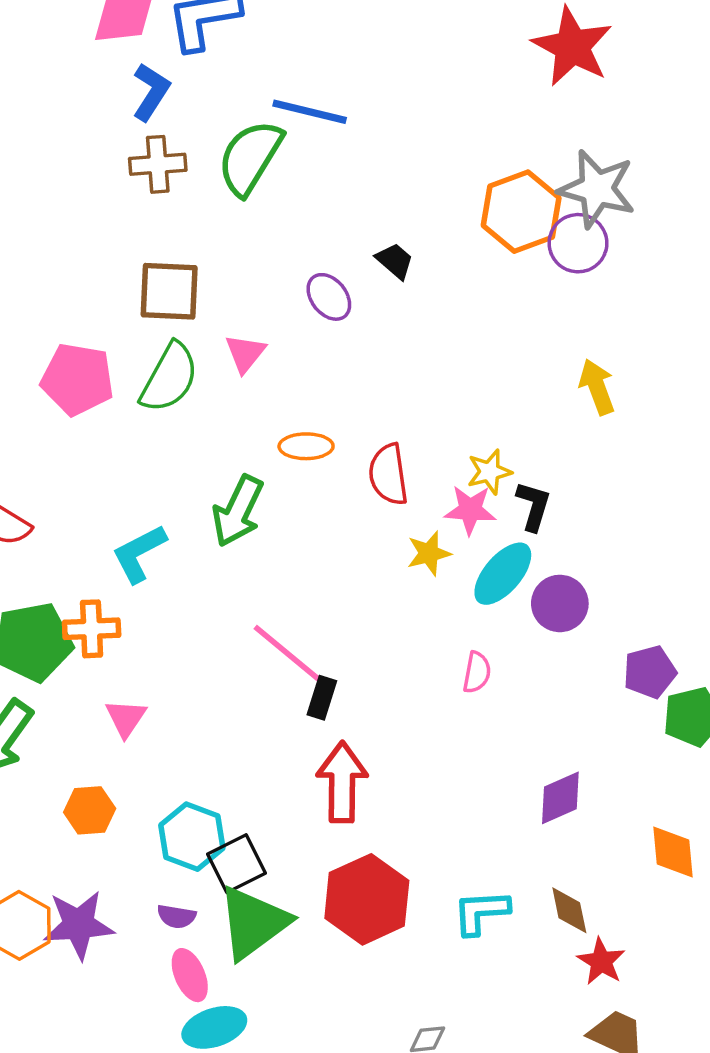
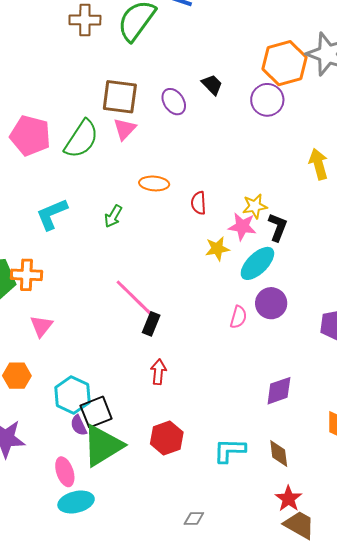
purple circle: (578, 243) -> (267, 100), moved
brown square: (169, 291) -> (120, 97), moved
red semicircle: (388, 474) -> (199, 203), size x0.7
green arrow: (238, 511) -> (113, 216), size x0.6
cyan L-shape: (139, 553) -> (52, 214), moved
purple circle: (560, 603) -> (271, 303), moved
red arrow: (342, 782) -> (158, 372), size x0.6
red hexagon: (367, 899) -> (167, 438), size x0.7
purple semicircle: (176, 916) -> (79, 425), moved, turned 50
red star: (601, 961) -> (288, 499), moved

